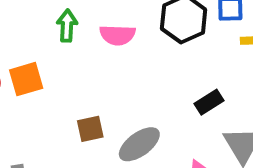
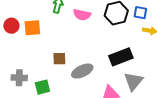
black rectangle: (209, 102) -> (121, 57), size x1.6

